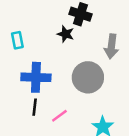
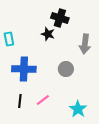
gray circle: (88, 77) -> (66, 69), size x0.6
black line: (35, 107) -> (20, 101), moved

